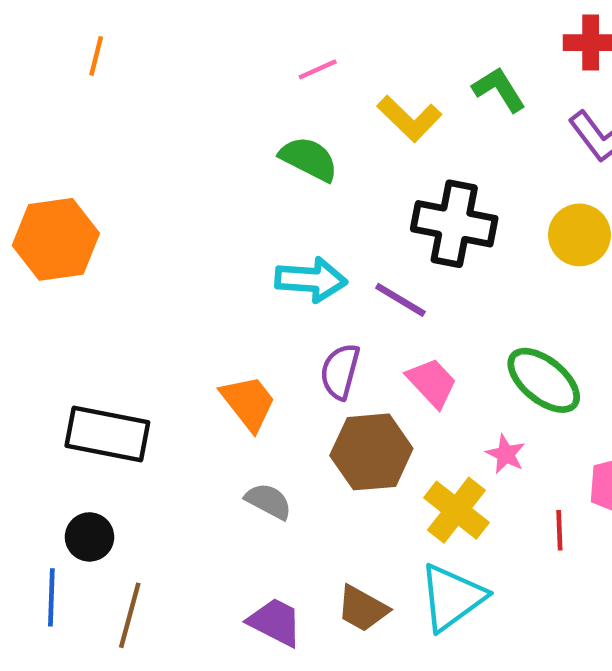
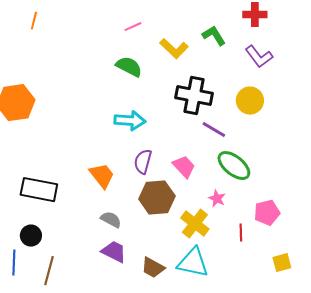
purple line: (400, 300) -> (214, 130), moved
cyan triangle: (452, 597) -> (193, 263), turned 48
purple trapezoid: (275, 622) -> (114, 252), moved

